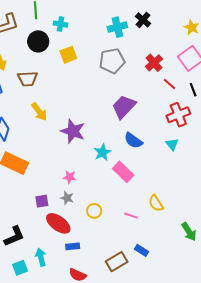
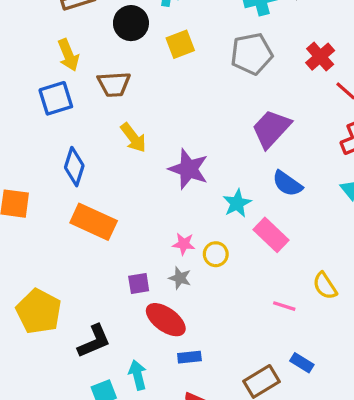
yellow circle: (94, 211) -> (216, 254), moved

